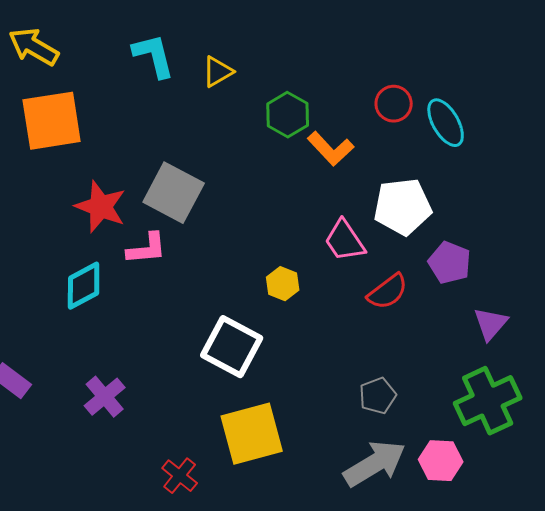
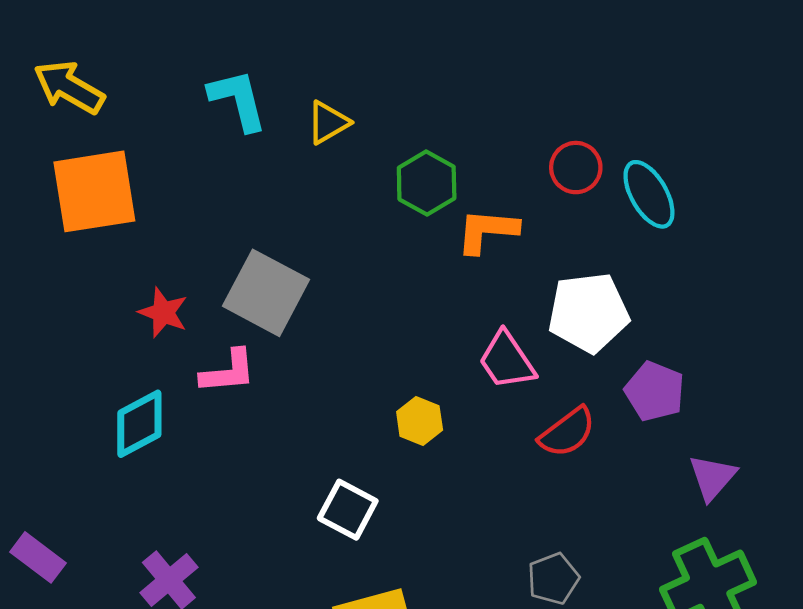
orange L-shape: (331, 149) -> (487, 231), turned 138
red star: (101, 207) -> (163, 313), size x0.7
white square: (232, 347) -> (348, 510), size x0.7

